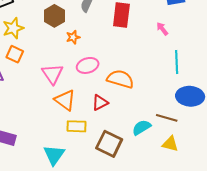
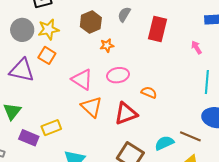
pink triangle: (52, 74) -> (82, 79), turned -30
orange semicircle: (120, 79) -> (149, 92), size x0.6
red triangle: (100, 103) -> (126, 114), size x1.4
yellow rectangle: (77, 126) -> (51, 128), moved, turned -30

